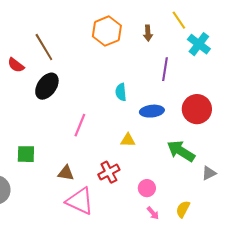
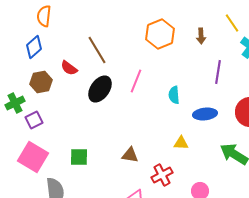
pink line: (80, 125) -> (136, 81), moved
brown triangle: (66, 173) -> (130, 155), moved

